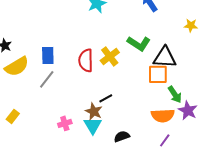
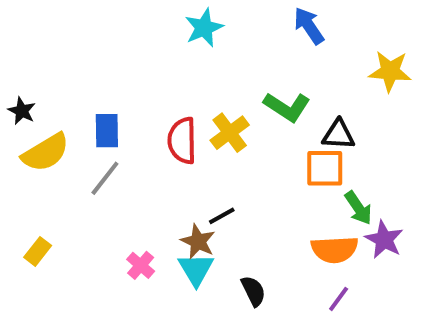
yellow star: (191, 25) -> (390, 71), size x1.5
black triangle: (165, 57) -> (339, 135), size x0.7
pink cross: (65, 123) -> (141, 265), turned -32
black semicircle: (122, 136) -> (253, 291), turned 84

